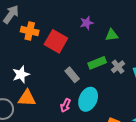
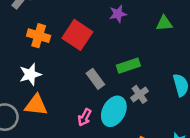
orange cross: (30, 31) -> (39, 36), moved
green triangle: (112, 35) -> (164, 23), moved
gray cross: (118, 67) -> (140, 94), moved

